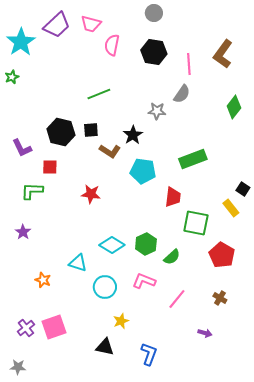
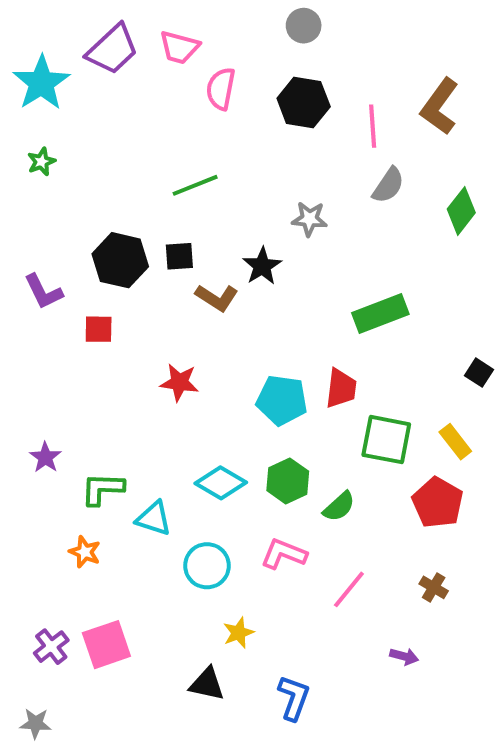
green star: (12, 77) -> (41, 162), moved
gray semicircle: (182, 94) -> (388, 185), moved
cyan pentagon: (143, 171) -> (282, 400), moved
green L-shape: (32, 191) -> (103, 489), moved
yellow rectangle: (231, 208) -> (455, 442), moved

